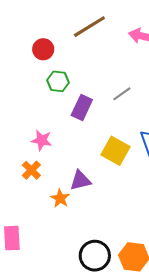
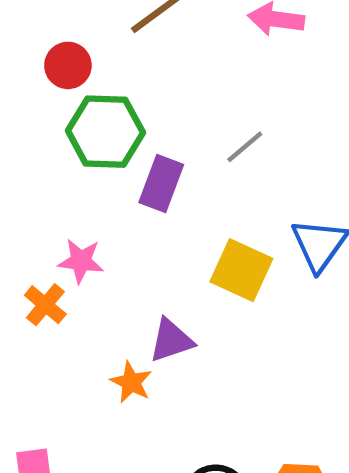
green hexagon: (58, 81) -> (105, 132), size x1.6
orange cross: (31, 170) -> (45, 305), moved

